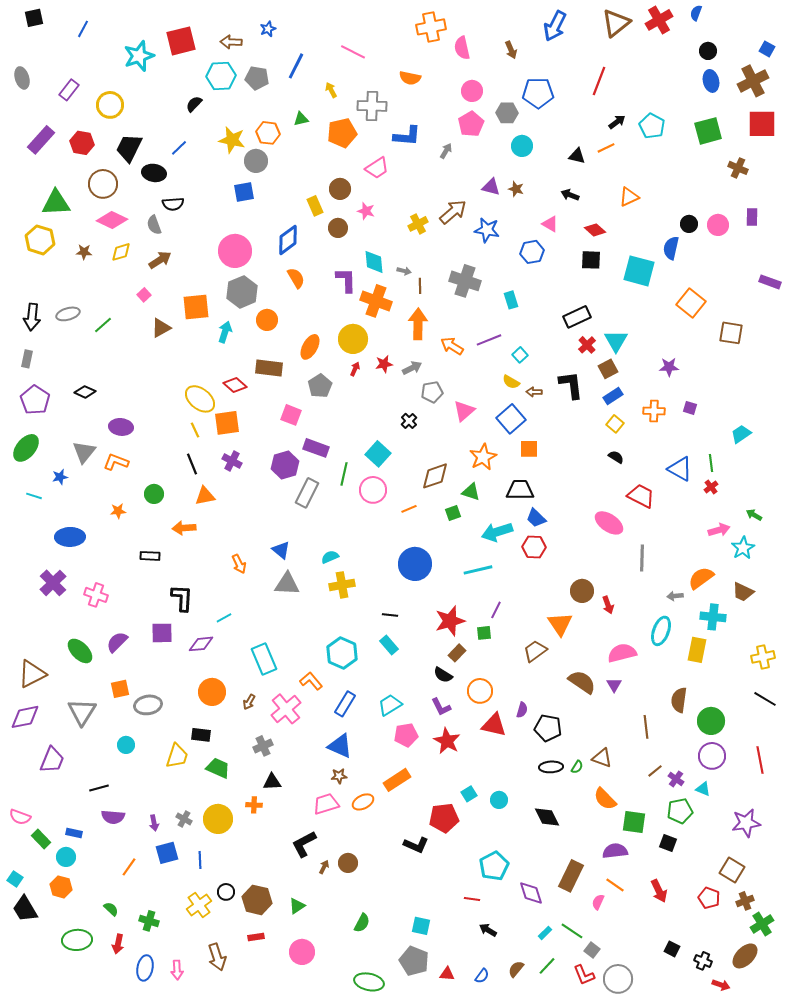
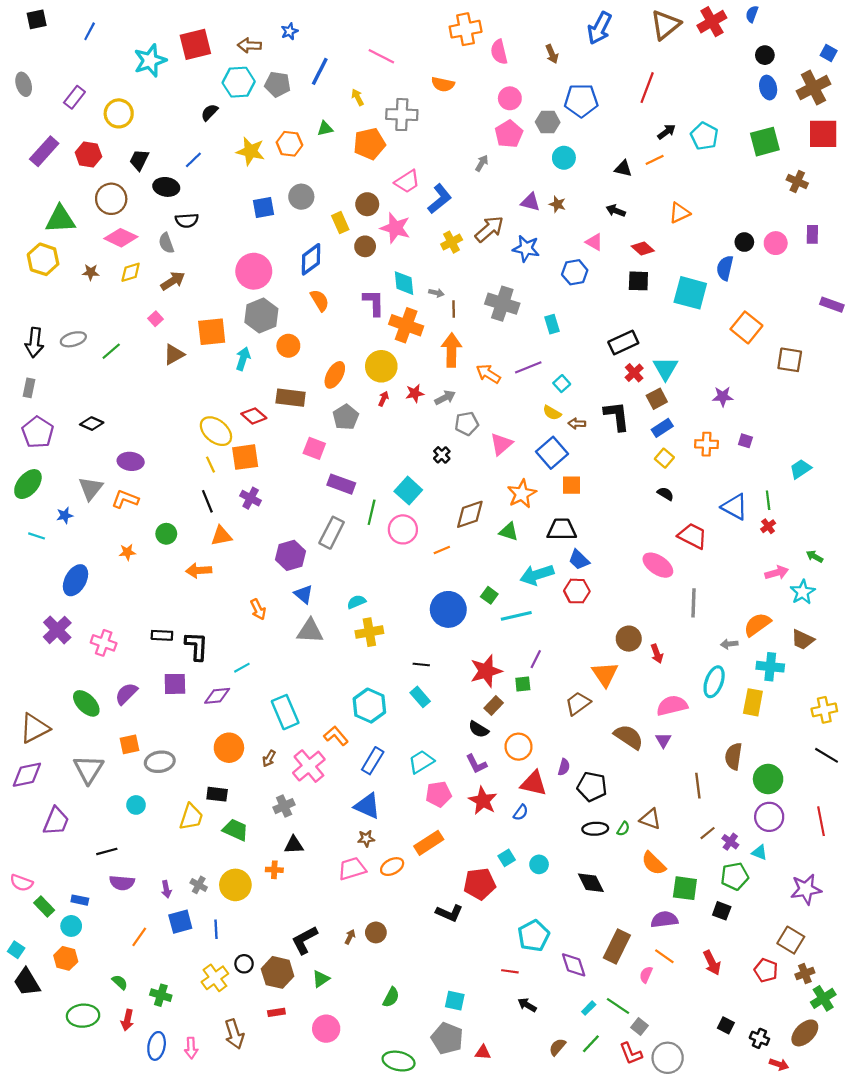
blue L-shape: (407, 136) -> (440, 199), moved, turned -44
black trapezoid: (129, 148) -> (139, 160), size x0.7
gray circle: (256, 161) -> (301, 197), moved
pink star: (366, 211) -> (395, 228), size x1.6
purple hexagon: (285, 465) -> (291, 555), moved
green square: (453, 513) -> (489, 595), moved, turned -35
blue ellipse: (70, 537) -> (75, 580), turned -60
black rectangle: (150, 556) -> (162, 635), moved
black L-shape: (304, 844) -> (305, 940), moved
blue semicircle: (482, 976) -> (521, 813), moved

